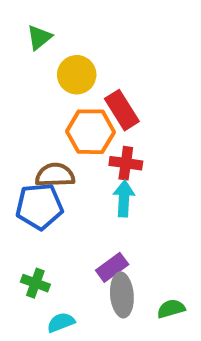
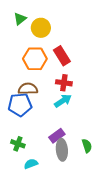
yellow circle: (77, 75) -> (41, 28), moved
orange hexagon: (90, 132) -> (35, 59), moved
cyan arrow: (124, 199) -> (63, 101), turned 54
green semicircle: (171, 309) -> (87, 146), moved, turned 88

